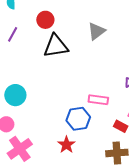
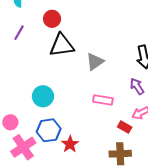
gray triangle: (96, 31) -> (95, 62), moved
cyan circle: (15, 95) -> (43, 96), moved
blue hexagon: (78, 119) -> (49, 130), moved

